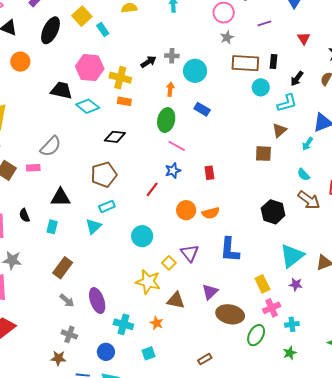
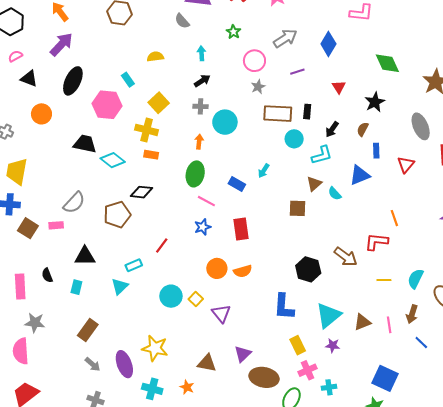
yellow square: (82, 16) -> (159, 103), moved
black arrow: (148, 62) -> (202, 81), moved
pink hexagon: (90, 68) -> (107, 105), moved
blue rectangle: (202, 109) -> (237, 184), moved
cyan arrow: (307, 144) -> (264, 171), moved
red rectangle: (209, 173) -> (241, 229), size x1.5
brown pentagon: (104, 175) -> (117, 215), moved
cyan semicircle: (303, 175) -> (335, 194), moved
red line: (152, 189) -> (162, 245), moved
blue L-shape: (230, 250) -> (284, 307), moved
yellow square: (169, 263) -> (196, 299), moved
yellow star: (148, 282) -> (155, 348), moved

